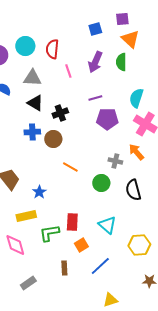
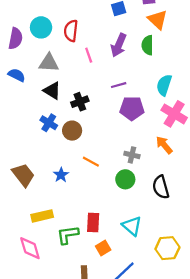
blue cross: (32, 132) -> (49, 123), turned 35
gray cross: (115, 161) -> (132, 155), moved
blue star: (39, 192) -> (61, 175), moved

